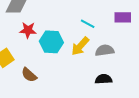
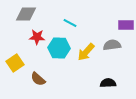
cyan line: (88, 24) -> (70, 23), moved
gray semicircle: (105, 50) -> (112, 45), moved

